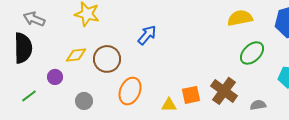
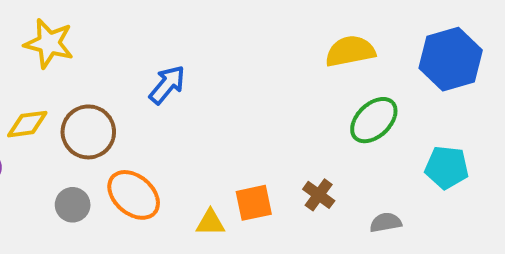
orange ellipse: (130, 91) -> (134, 195), turned -72
brown cross: (224, 91) -> (319, 195), size x0.6
gray circle: (84, 101) -> (73, 205), moved

